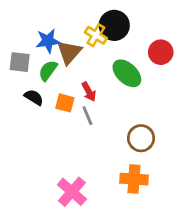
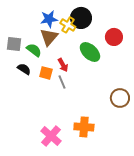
blue star: (48, 41) -> (49, 19), moved
green semicircle: (48, 71) -> (34, 50), turned 91
brown circle: (141, 138) -> (120, 98), moved
orange cross: (134, 179) -> (84, 127), moved

